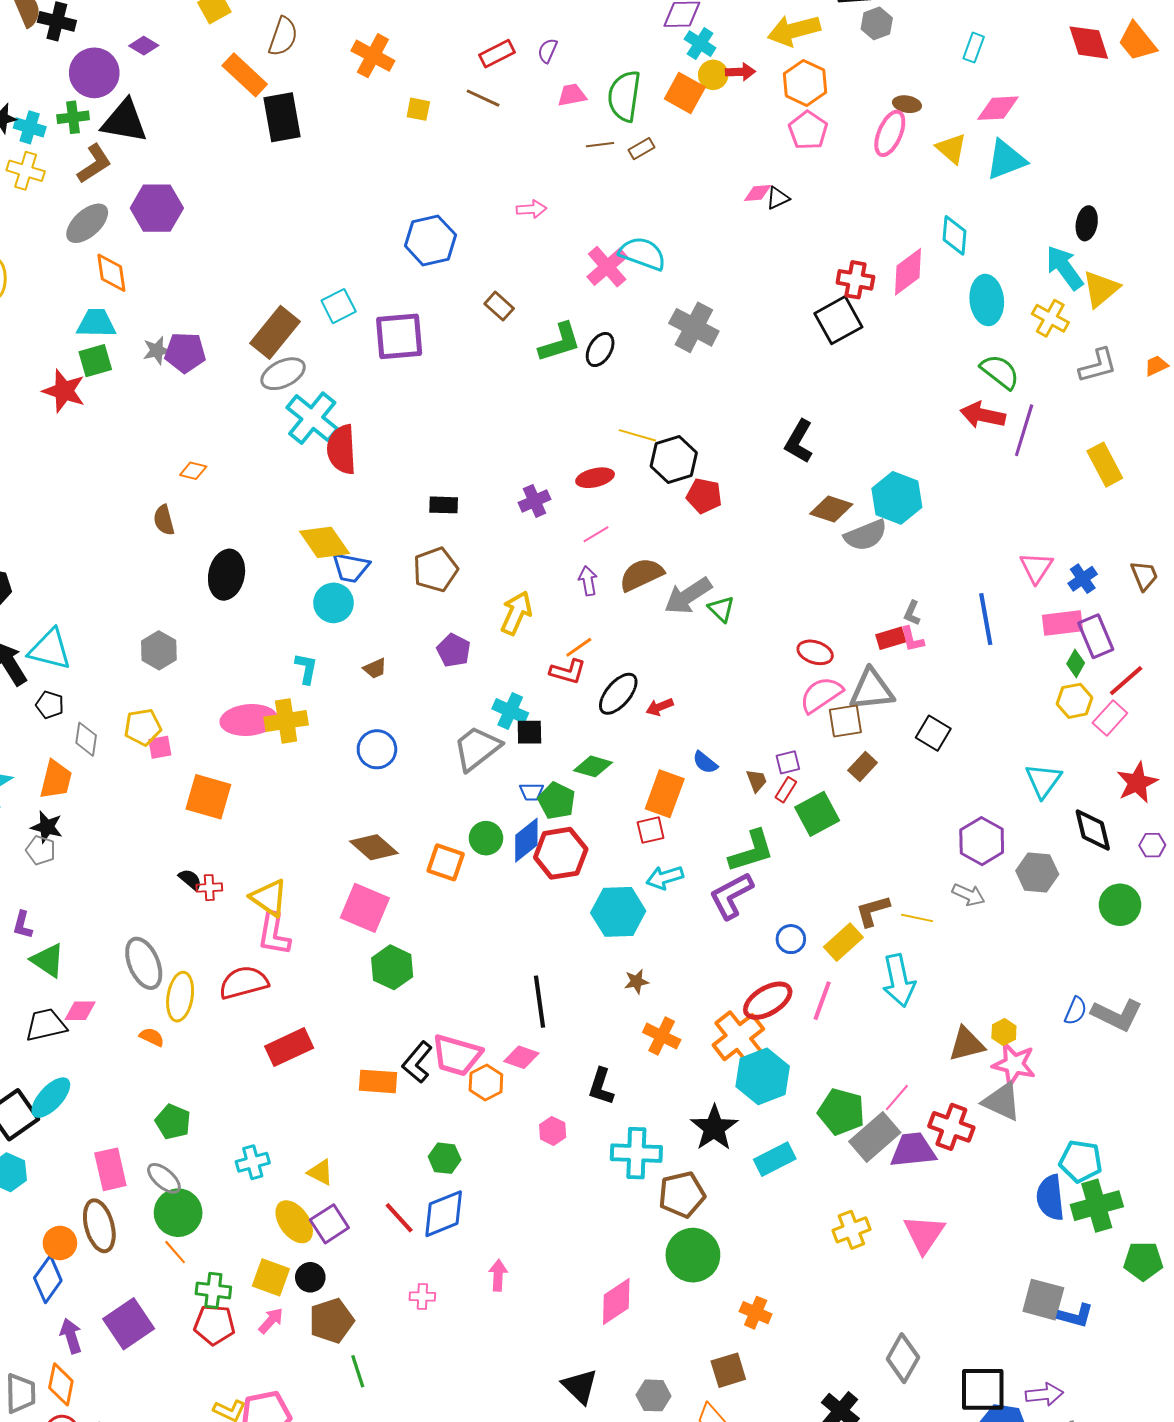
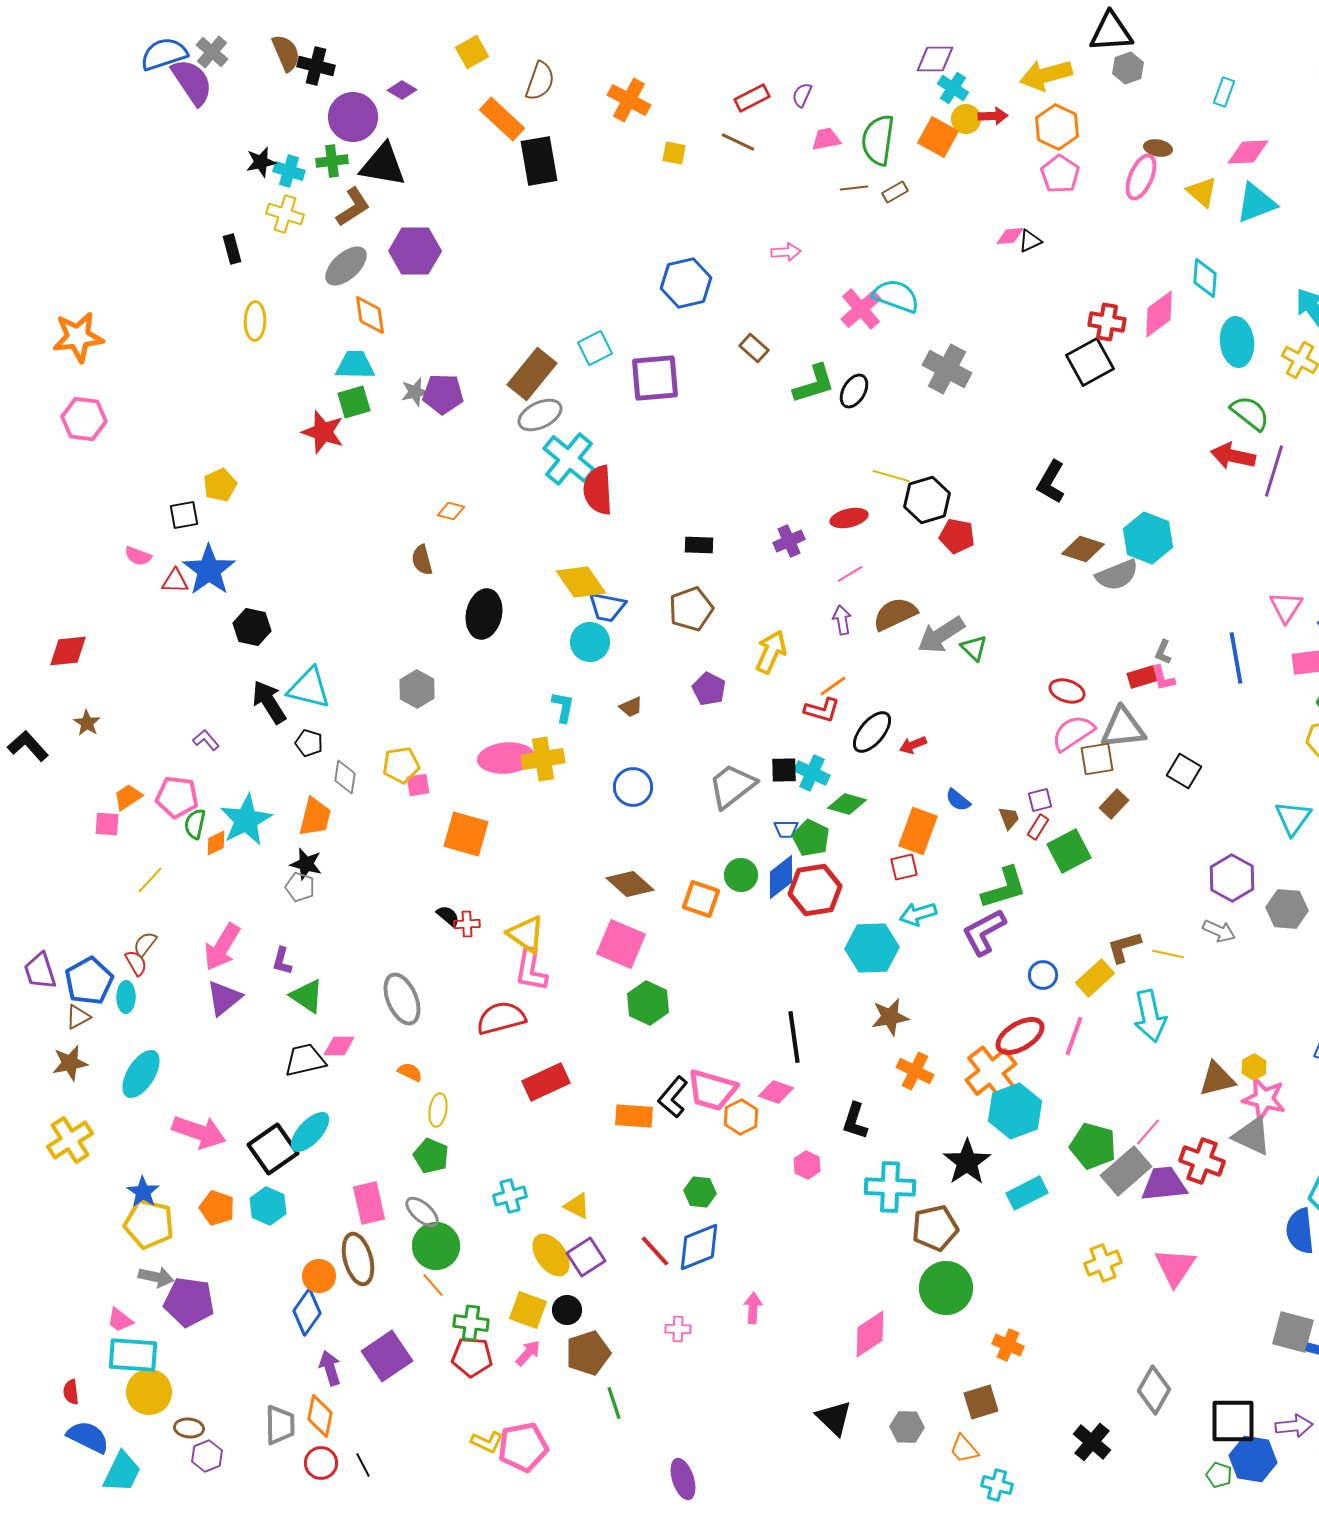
cyan cross: (510, 711) -> (812, 773), moved
brown star: (636, 981) -> (890, 1017), size x1.5
yellow ellipse: (180, 997) -> (438, 1110), moved, size x0.7

